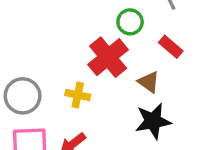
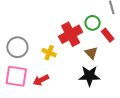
green circle: (130, 22) -> (93, 23), moved

